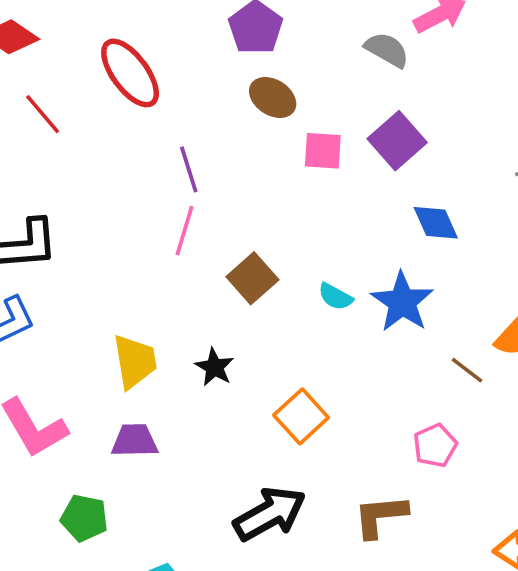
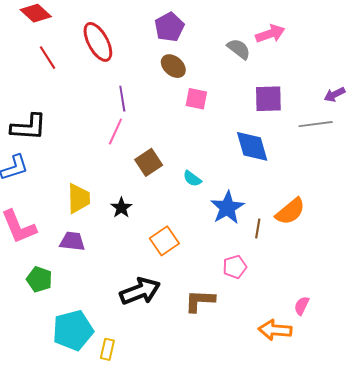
purple square: (397, 141) -> (268, 99), moved, turned 32
blue diamond: (436, 223) -> (252, 146), size x1.4
blue star: (402, 302) -> (227, 208), moved
brown line: (467, 370) -> (258, 228), turned 54

